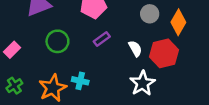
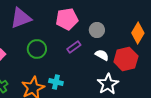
gray circle: (150, 14) -> (97, 30), moved
white semicircle: (135, 49) -> (102, 55), turned -32

